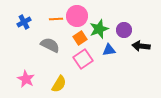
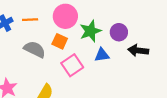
orange line: (56, 19) -> (30, 20), moved
orange square: (80, 38) -> (60, 41), moved, turned -32

